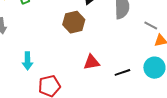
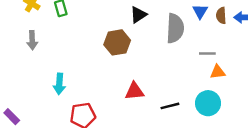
gray line: (151, 26) -> (207, 53), turned -32

